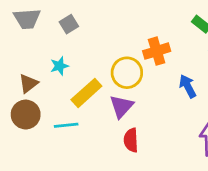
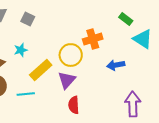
gray square: (69, 24) -> (28, 19), turned -32
blue arrow: (188, 86) -> (116, 65), turned -72

